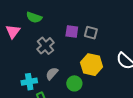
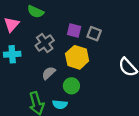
yellow hexagon: (91, 65) -> (77, 57), moved
cyan cross: (29, 82) -> (12, 54), moved

